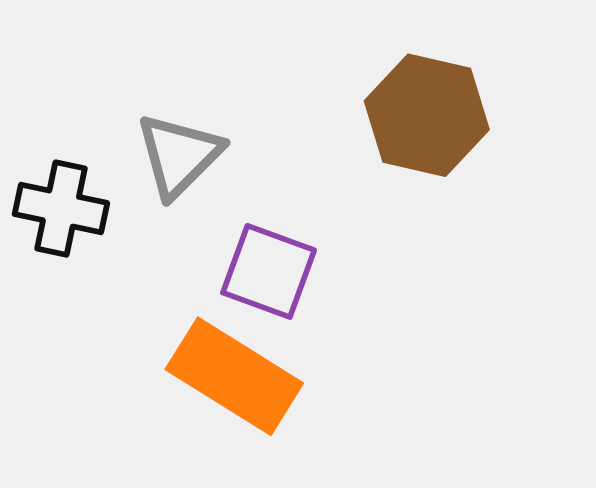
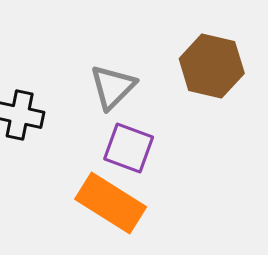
gray triangle: (179, 155) -> (113, 87), moved

